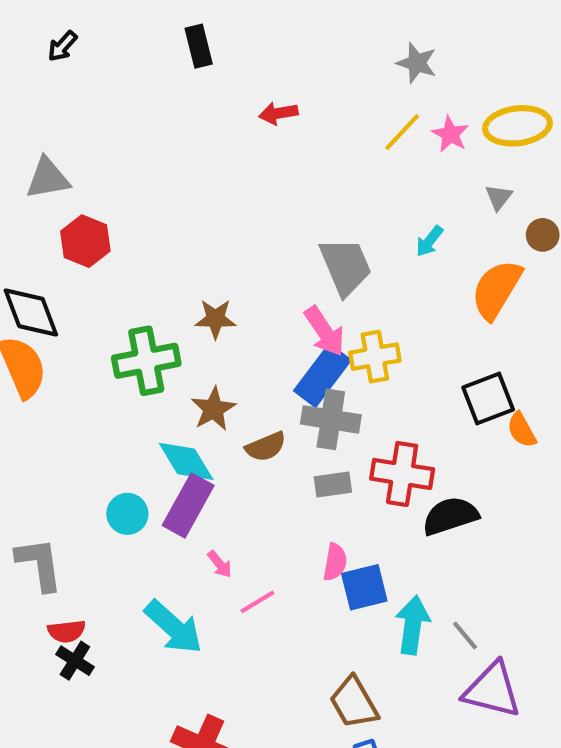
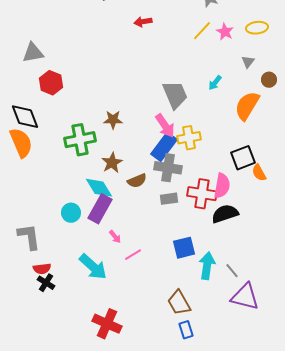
yellow ellipse: (517, 126) -> (257, 28), size x0.7
pink semicircle: (335, 562) -> (222, 186), moved, size x1.4

